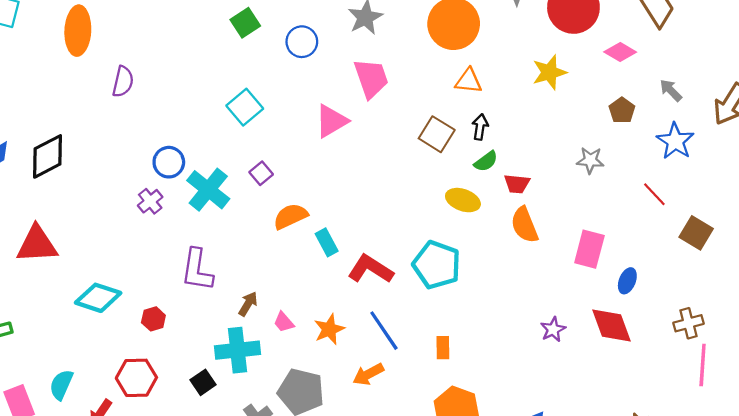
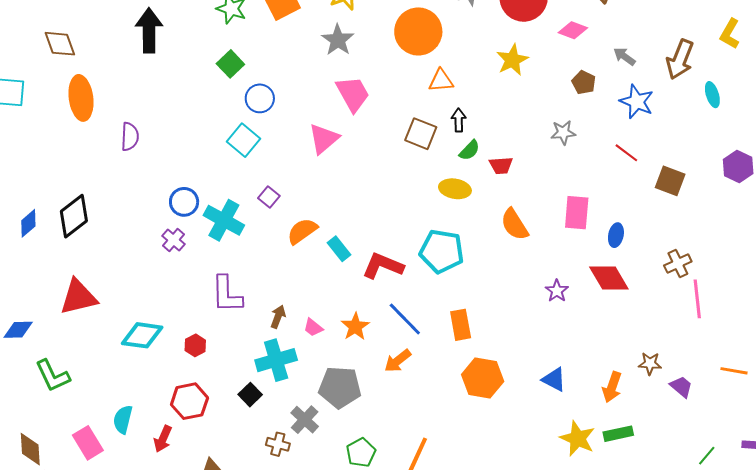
blue circle: (302, 42) -> (260, 98), moved
orange semicircle: (524, 225) -> (515, 224), moved
orange rectangle: (443, 348) -> (461, 325), size x1.4

